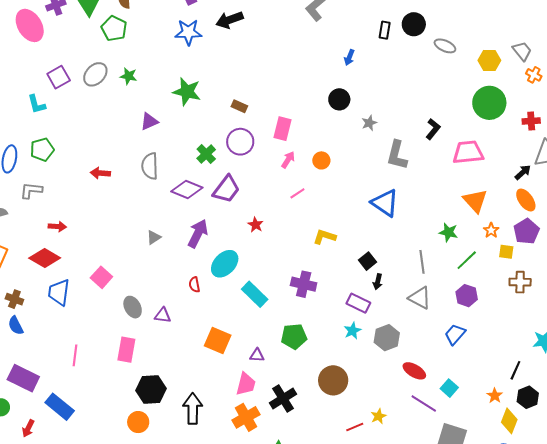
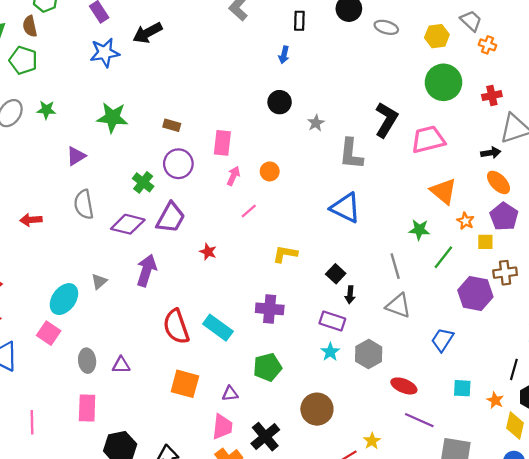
black rectangle: (385, 30) -> (299, 21), moved
black L-shape: (433, 129) -> (386, 120), size x1.5
black arrow: (523, 172) -> (491, 153), turned 42
cyan ellipse: (225, 264) -> (64, 299), moved
red semicircle: (194, 285) -> (176, 327), moved, size x2.0
purple hexagon: (467, 296) -> (475, 294), moved, size x1.4
gray ellipse: (133, 307) -> (87, 361), turned 30
cyan square: (449, 388) -> (462, 388), moved, turned -30

